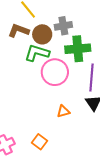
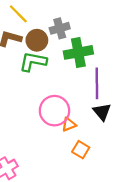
pink circle: (55, 72) -> (54, 111), moved
orange square: (39, 142) -> (81, 150), moved

